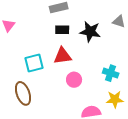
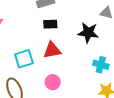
black star: (90, 32) -> (88, 33), moved
pink circle: (74, 80) -> (53, 82), moved

